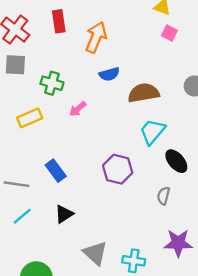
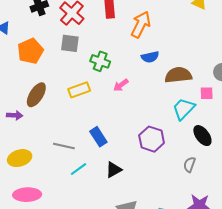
pink square: (169, 33) -> (207, 93), moved, turned -32
black triangle: (64, 214) -> (114, 170), moved
cyan line: (22, 216) -> (78, 169), moved

